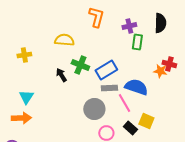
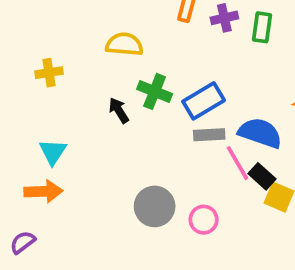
purple cross: (129, 26) -> (224, 18), moved
green rectangle: (137, 42) -> (262, 27), moved
gray circle: (94, 109) -> (155, 206), moved
black rectangle: (130, 128) -> (262, 176), moved

